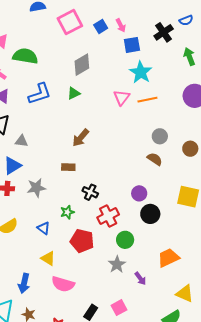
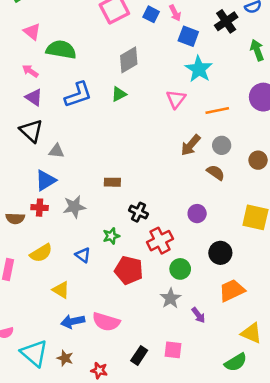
blue square: (101, 26) -> (151, 14), turned -32
blue square: (132, 45) -> (188, 36), turned 30
orange line: (147, 100) -> (217, 110), moved
brown arrow: (81, 138) -> (191, 145), moved
black circle: (150, 214) -> (220, 253), moved
yellow triangle: (48, 258) -> (61, 290), moved
blue arrow: (24, 283) -> (73, 321), moved, turned 66
pink square: (119, 308) -> (173, 350), turned 35

